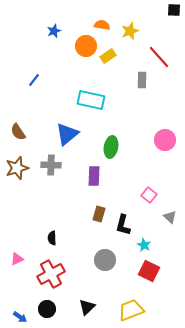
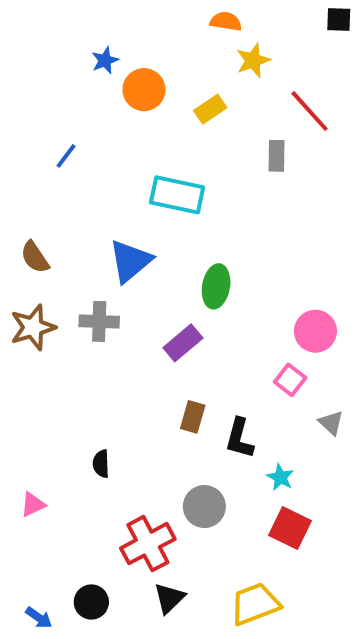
orange semicircle: (102, 25) -> (226, 21), moved
orange circle: (86, 46) -> (144, 90), moved
pink circle: (165, 140) -> (315, 331), moved
purple rectangle: (94, 176) -> (183, 343), turned 48
red cross: (51, 274) -> (148, 544), moved

